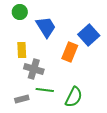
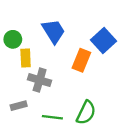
green circle: (20, 12) -> (13, 39), moved
green line: (45, 90) -> (52, 117), moved
gray rectangle: (22, 99) -> (19, 106), moved

